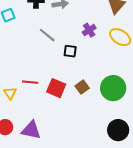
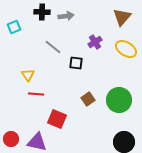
red square: (56, 88) -> (57, 119), moved
yellow triangle: (10, 93) -> (28, 75), moved

